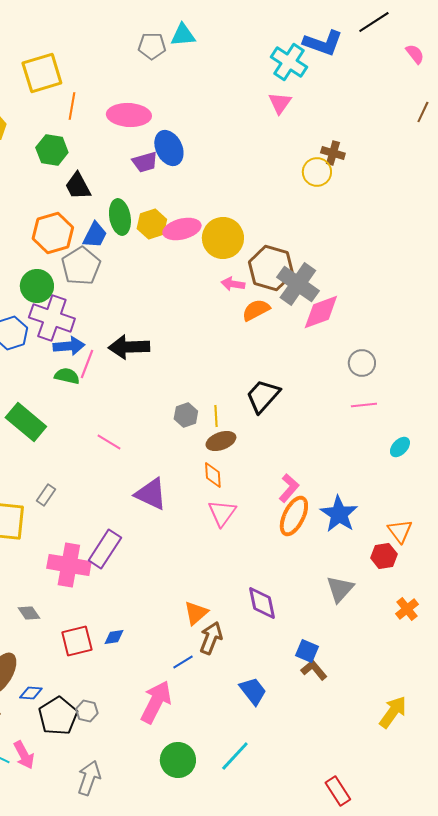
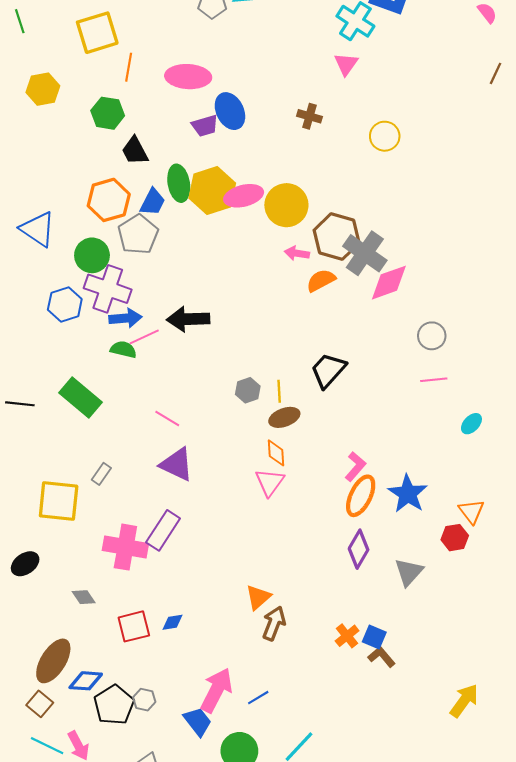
brown cross: (333, 153) -> (309, 116), moved
yellow hexagon: (152, 224) -> (212, 191), size x1.5
pink line: (87, 364) -> (144, 337), turned 44
purple triangle: (151, 494) -> (177, 464), moved
pink triangle: (222, 513) -> (270, 482), moved
purple diamond: (262, 603) -> (359, 549), moved, turned 42
orange cross: (407, 609) -> (347, 636), moved
blue line: (183, 662) -> (258, 698), moved
blue trapezoid: (253, 691) -> (198, 722), moved
blue diamond: (31, 693) -> (86, 681), size x1.4

